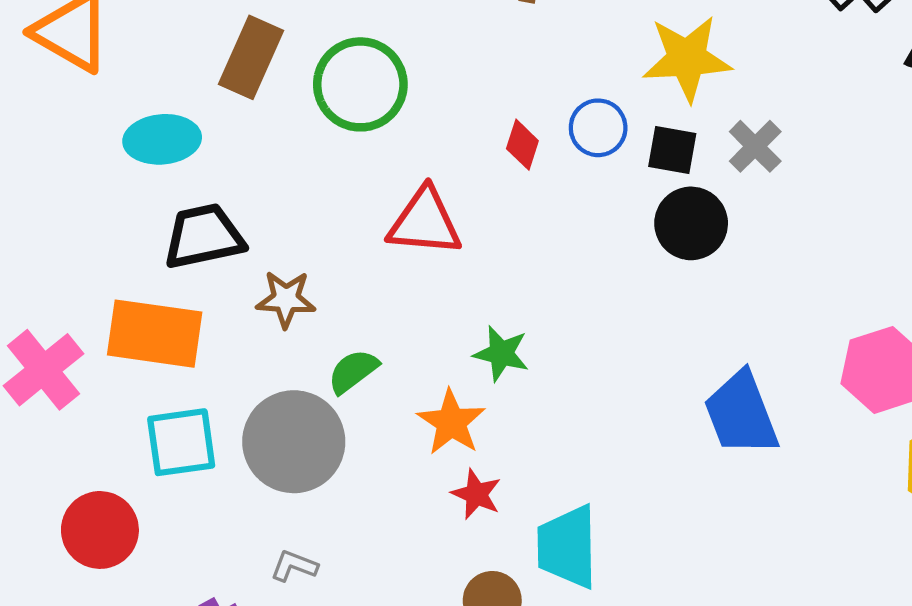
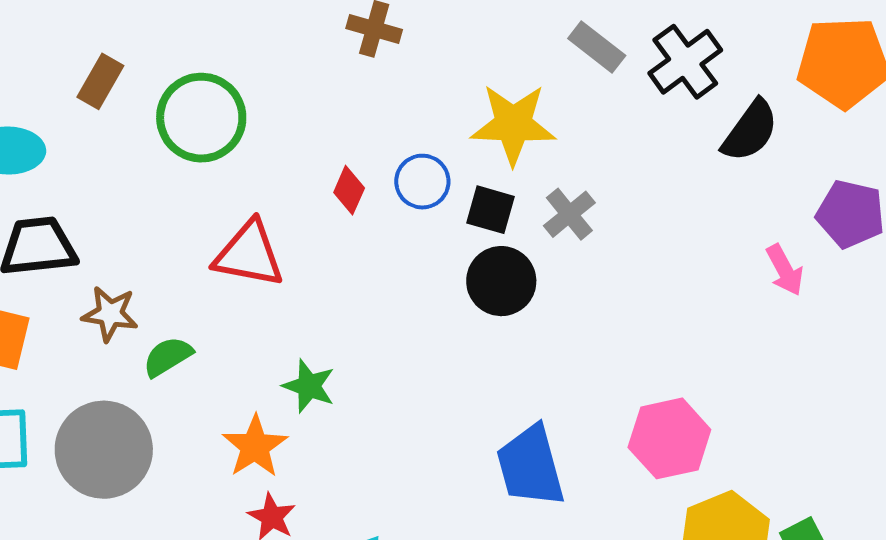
brown rectangle: (251, 57) -> (100, 81), size x0.7
green semicircle: (353, 371) -> (168, 357), moved

